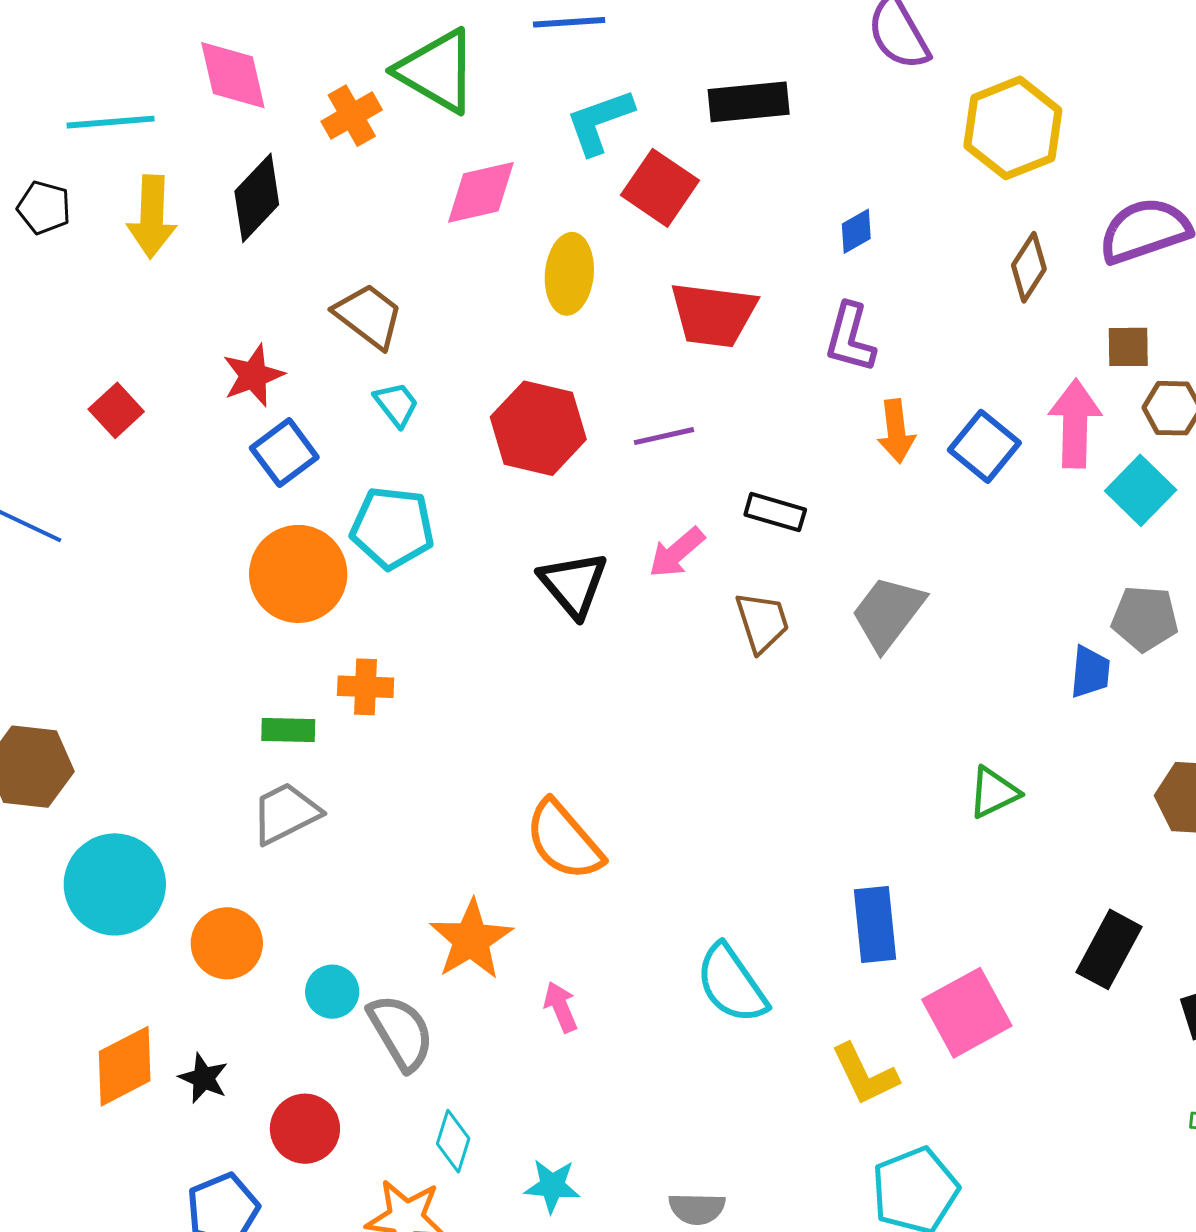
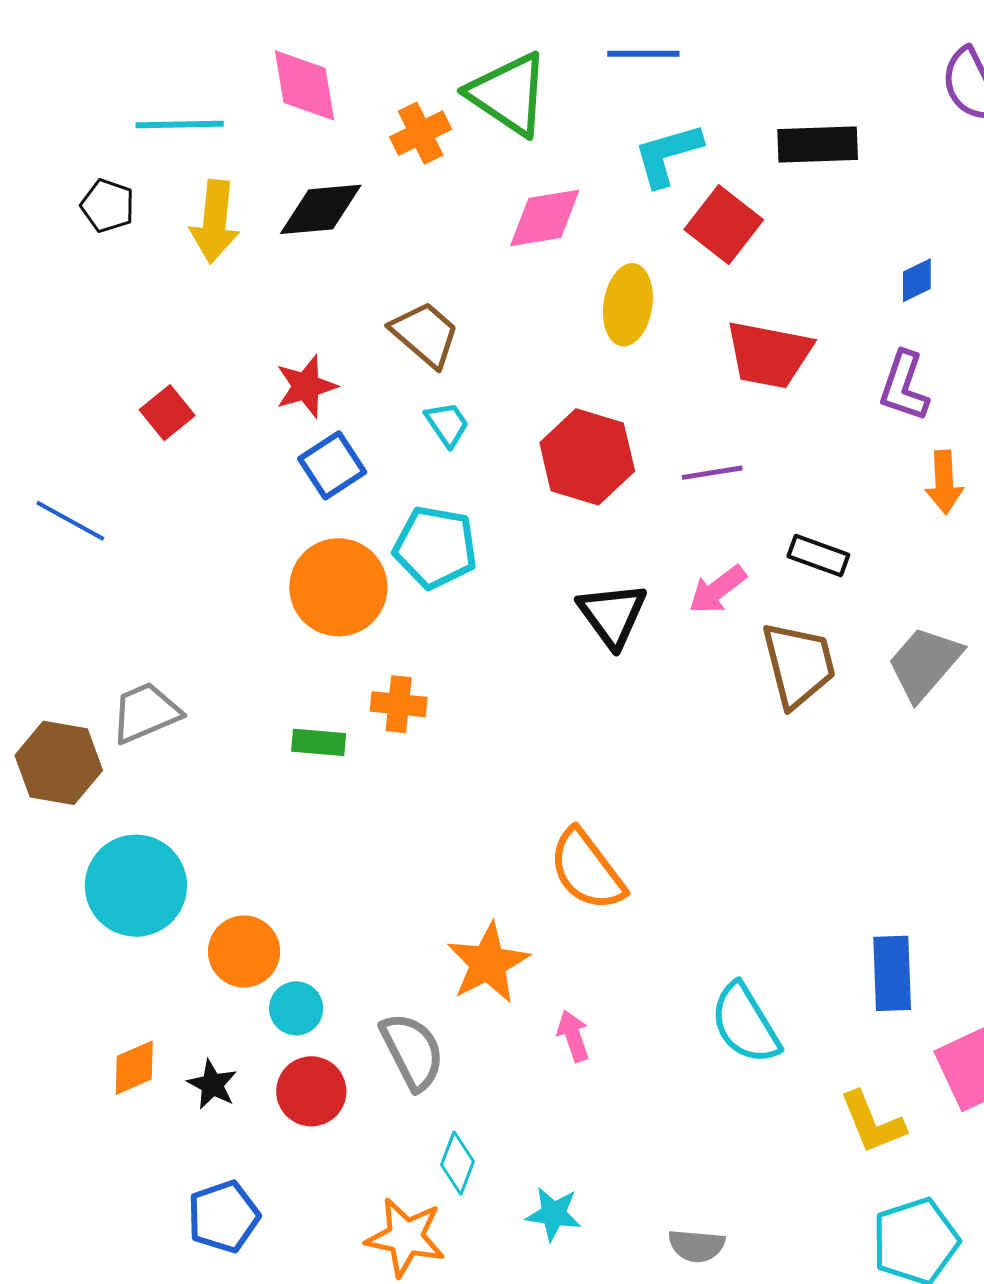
black diamond: (257, 198) -> (321, 209), turned 38
brown trapezoid: (762, 622) -> (799, 665), size x1.4
gray trapezoid: (286, 813) -> (146, 713), moved
cyan circle: (332, 992) -> (296, 1008), moved
orange diamond: (125, 1066) -> (134, 1068), size x0.7
red circle: (305, 1129) -> (311, 1091), moved

